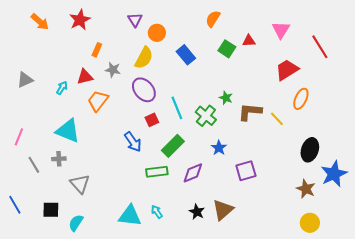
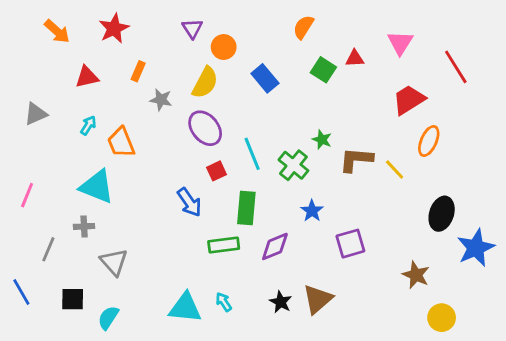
red triangle: (85, 77) -> (87, 77), moved
orange trapezoid: (98, 101) -> (121, 142), moved, turned -60
green rectangle: (173, 146) -> (246, 208), turned -40
gray line: (34, 165) -> (48, 249), moved, turned 54
brown star: (306, 189) -> (416, 275), moved

